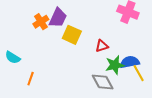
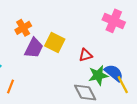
purple trapezoid: (58, 18) -> (34, 48), moved
blue semicircle: (130, 62) -> (114, 73), turned 48

